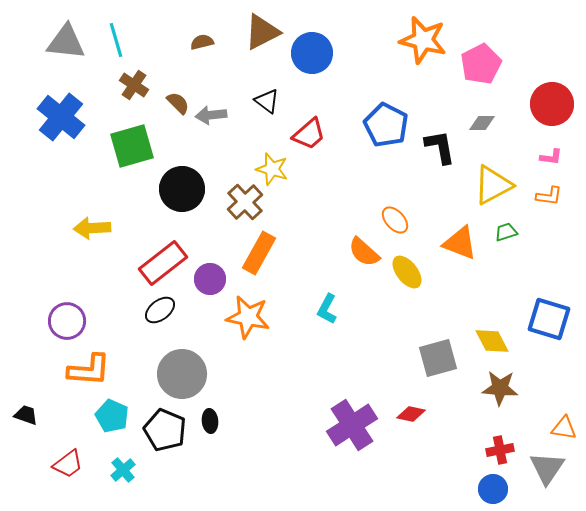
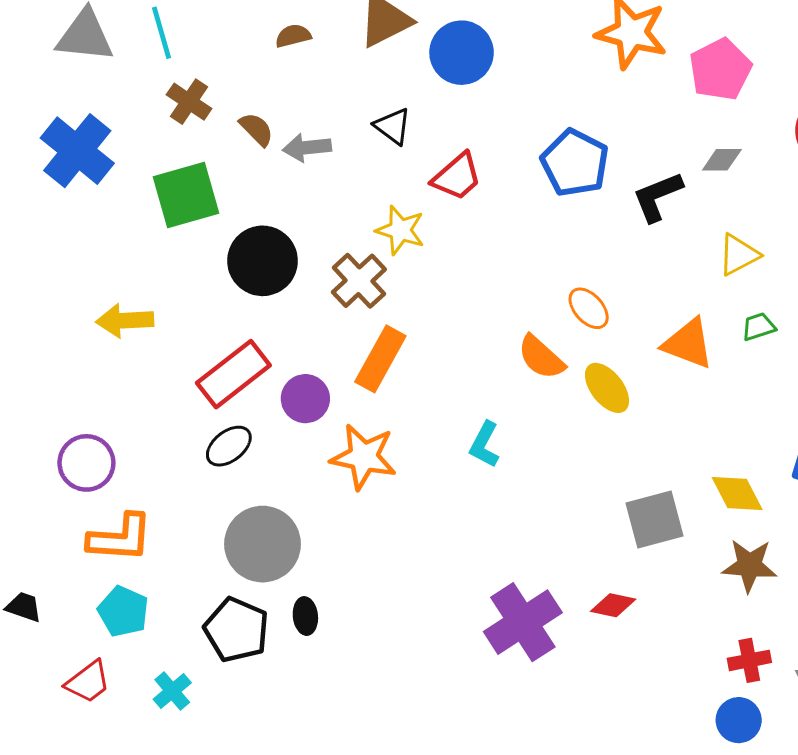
black L-shape: (440, 147) -> (657, 197), turned -102
yellow triangle: (493, 185) -> (739, 255), size x0.7
cyan pentagon: (112, 416) -> (123, 611), moved

